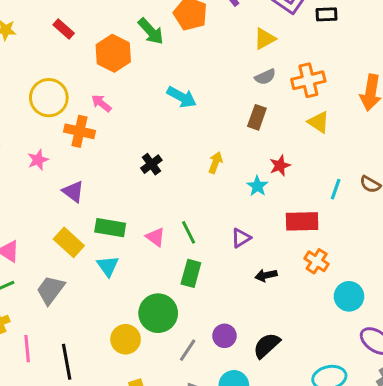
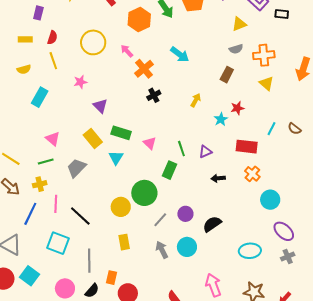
orange cross: (80, 131) -> (144, 69), moved, turned 30
green line: (189, 232) -> (181, 149), moved
black line: (67, 362) -> (80, 216), turned -45

